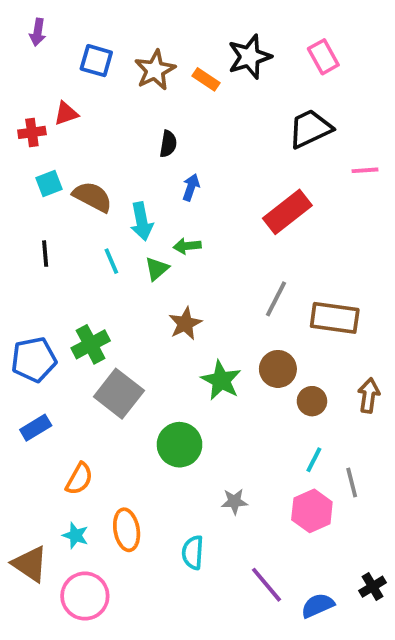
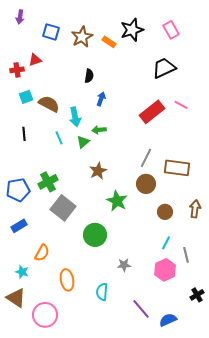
pink line: (365, 170) -> (181, 105), moved, turned 32
brown circle: (278, 369) -> (146, 184), moved
cyan star: (75, 535) -> (22, 272), moved
black cross: (373, 587) -> (197, 295), moved

